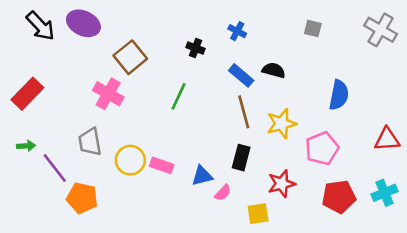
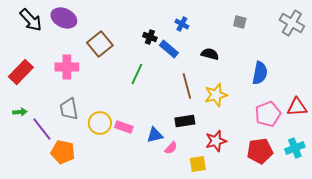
blue rectangle: (241, 75) -> (169, 49), moved
pink cross: (108, 94) -> (67, 67), moved, turned -30
pink pentagon: (322, 148) -> (268, 114), moved
black rectangle: (241, 158) -> (185, 121), turned 66

